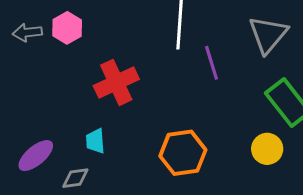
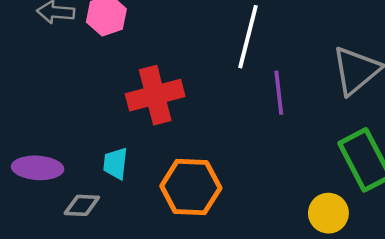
orange hexagon: (183, 153) -> (191, 187), moved
purple ellipse: (36, 156) -> (38, 168), turned 33

